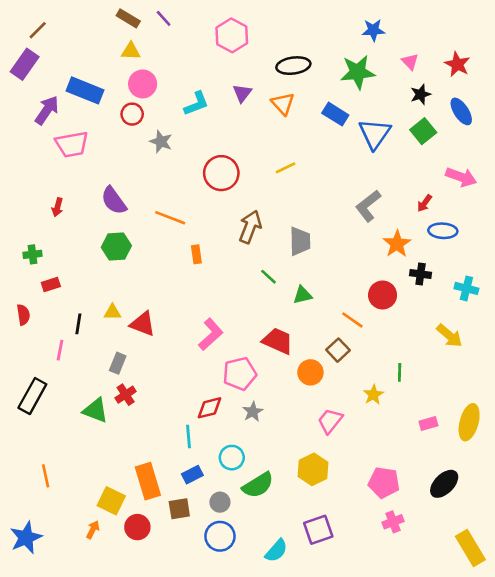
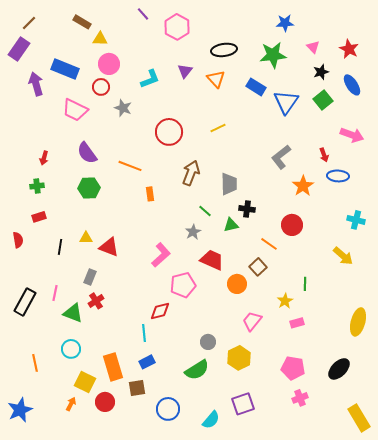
brown rectangle: (128, 18) -> (82, 22), moved
purple line: (164, 18) -> (143, 14), moved
purple arrow: (47, 110) -> (36, 84), turned -50
pink trapezoid: (72, 144) -> (75, 110), moved, turned 36
red arrow: (424, 203) -> (324, 155), turned -56
green cross: (32, 254) -> (37, 186), moved
black cross: (421, 274) -> (247, 209), moved
pink line: (60, 350) -> (55, 293), moved
gray star: (253, 412) -> (193, 232), moved
pink rectangle: (428, 423) -> (297, 323), moved
cyan circle: (232, 458) -> (71, 349), moved
gray circle: (220, 502) -> (208, 342), moved

